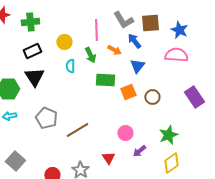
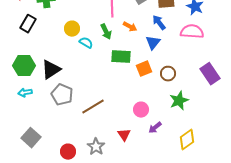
blue arrow: (134, 41) -> (159, 23), moved
yellow circle: (64, 42) -> (72, 29), moved
black rectangle: (32, 51) -> (28, 24), moved, turned -36
cyan semicircle: (70, 66) -> (86, 43), turned 120
black triangle: (34, 77) -> (51, 70), moved, turned 30
green star: (168, 135) -> (179, 101), moved

